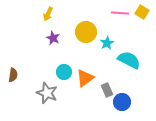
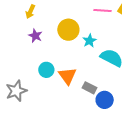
orange triangle: (85, 78) -> (67, 76), turned -30
gray rectangle: (107, 90) -> (90, 88), turned -40
gray star: (47, 93) -> (16, 91), moved, turned 30

